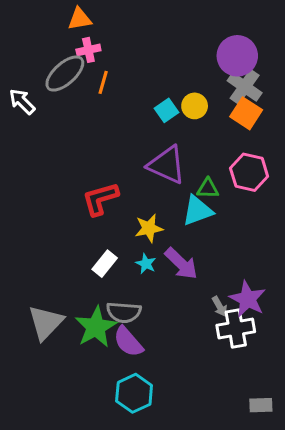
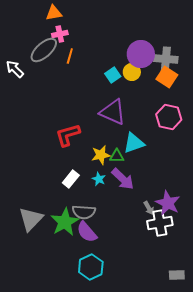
purple circle: (237, 56) -> (141, 54), moved
gray cross: (245, 87) -> (166, 59), turned -30
green triangle: (208, 188) -> (117, 156), moved

